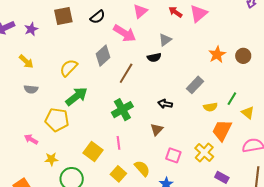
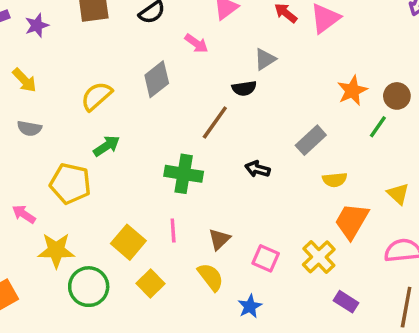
pink arrow: (125, 33) -> (196, 43), size x0.6
brown line: (126, 73) -> (215, 122), moved
green arrow: (76, 96) -> (107, 146), size x0.7
green line: (232, 99) -> (378, 127), moved
green cross: (122, 110) -> (184, 174), turned 35
brown triangle: (157, 129) -> (219, 239), moved
yellow star: (51, 159) -> (56, 250), size x1.5
yellow square: (118, 174) -> (150, 283), moved

